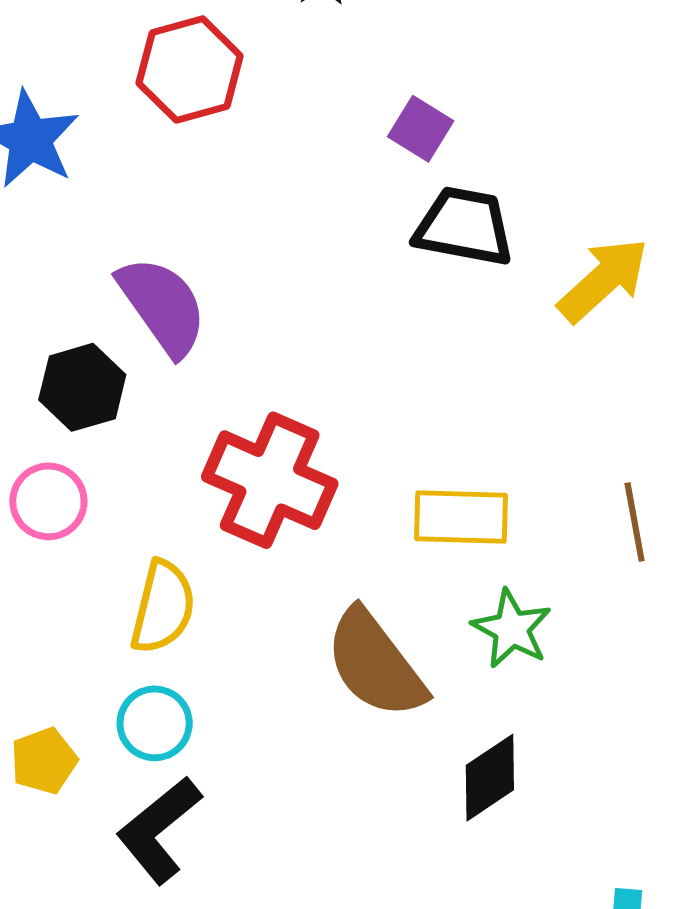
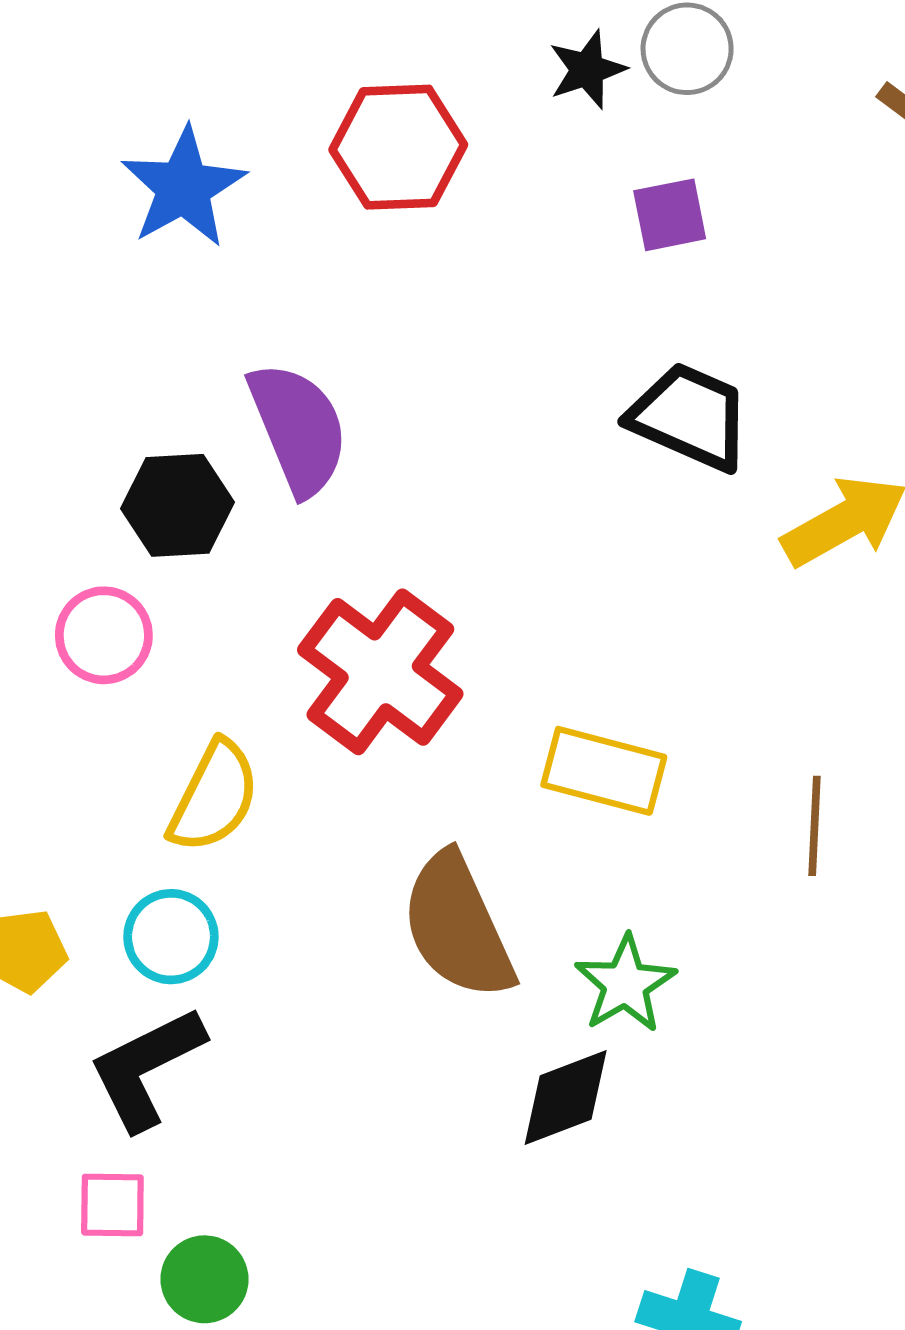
purple square: (421, 129) -> (670, 215), moved, turned 34
green star: (512, 629) -> (625, 984), moved

